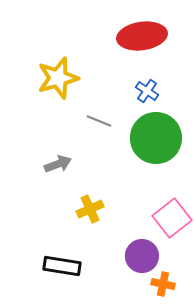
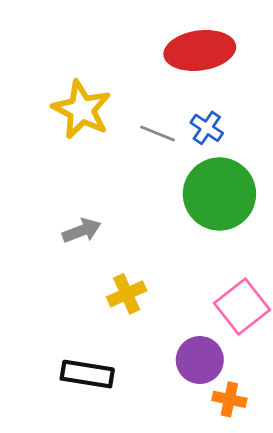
yellow star: (58, 78) -> (82, 110), turned -30
gray line: (99, 121) -> (158, 133), moved

